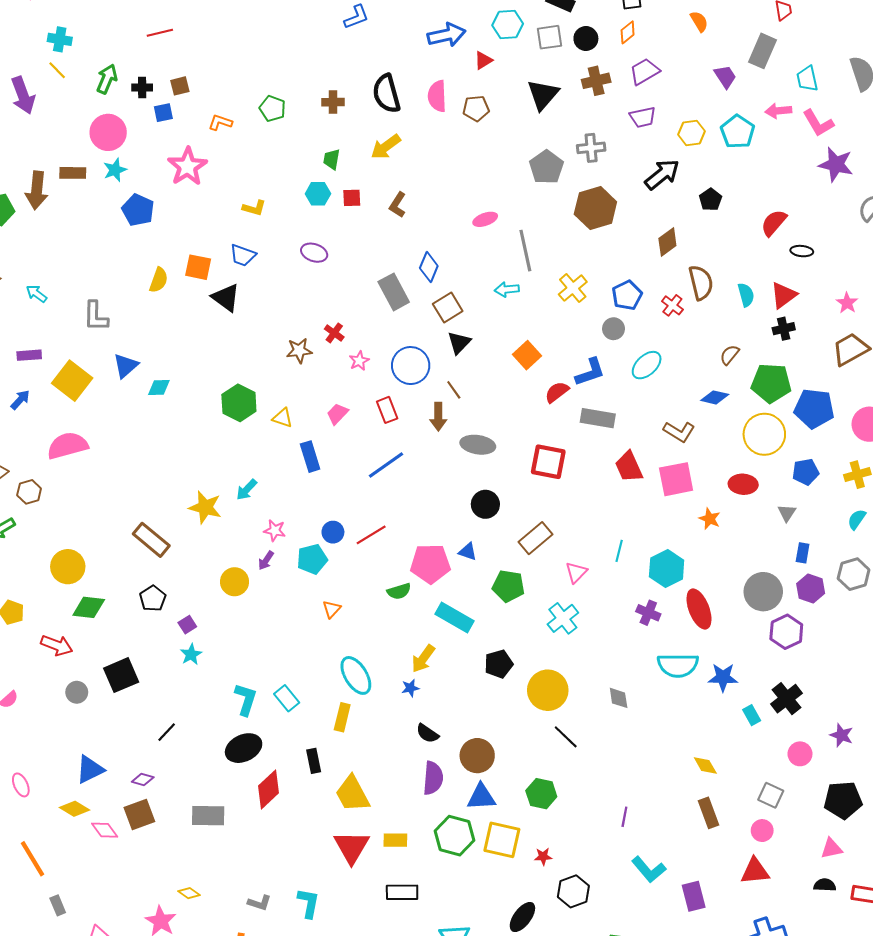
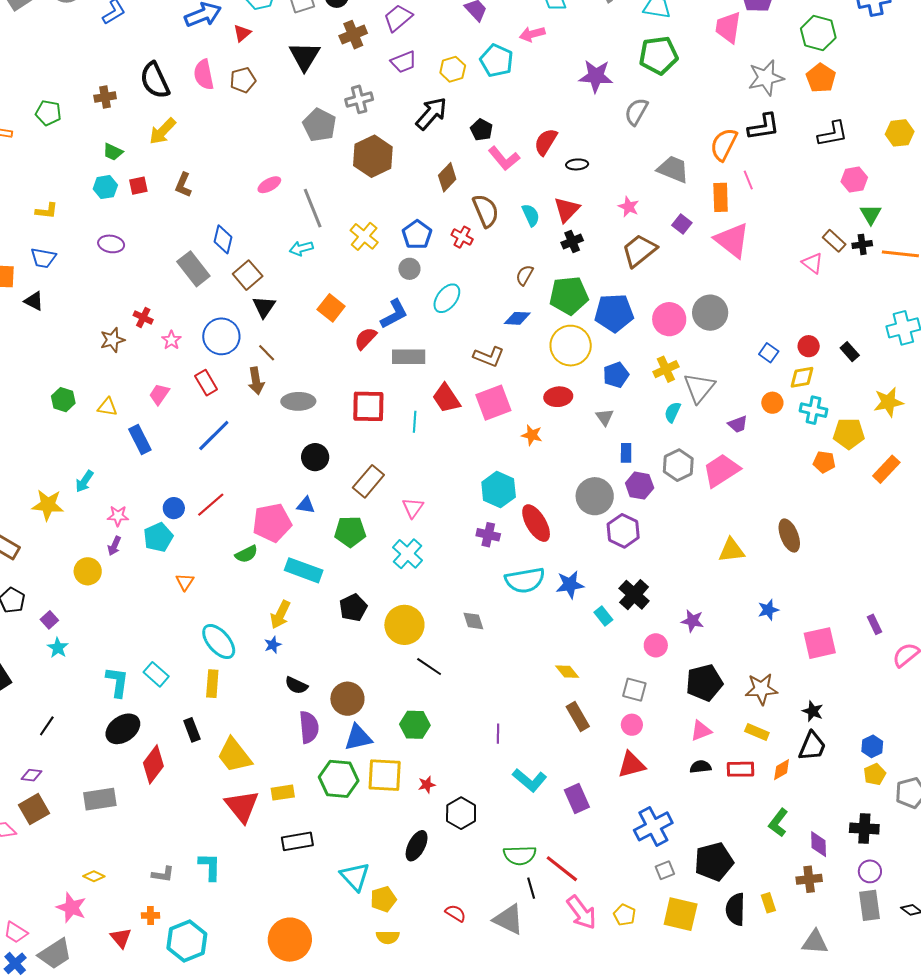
pink L-shape: (818, 123) -> (504, 158), moved
green trapezoid: (332, 159) -> (113, 152), turned -65
black triangle: (226, 298) -> (34, 301), size x0.7
green hexagon: (239, 403) -> (63, 400), size x0.7
cyan line: (619, 551) -> (415, 422), moved

